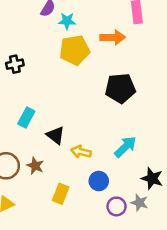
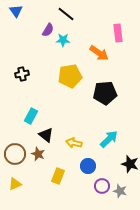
orange arrow: (113, 37) -> (99, 53), turned 36
yellow pentagon: (75, 50) -> (70, 76), moved
black triangle: (56, 135) -> (46, 135), moved
gray star: (139, 203) -> (120, 191), moved

